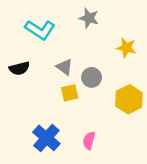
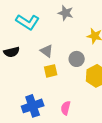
gray circle: (92, 77) -> (77, 59), moved
blue cross: (46, 138) -> (33, 106), turned 30

